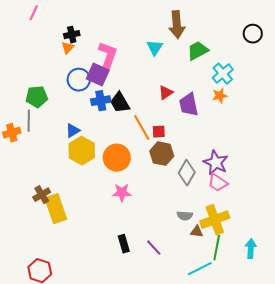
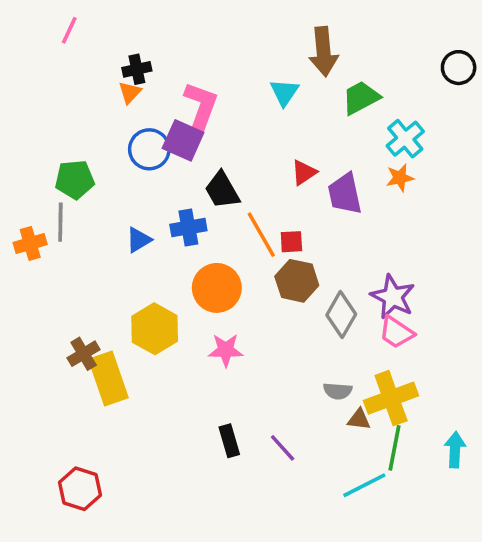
blue cross: (101, 101) -> (188, 227), moved
yellow hexagon: (82, 151) -> (155, 329), moved

